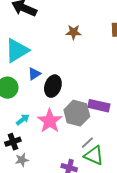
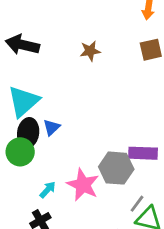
brown star: (74, 32) -> (90, 51), moved
black ellipse: (53, 86) -> (28, 133), moved

